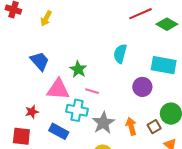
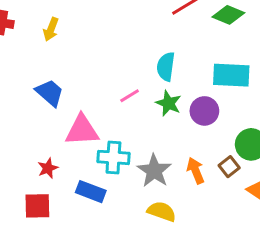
green star: (78, 69) -> (168, 103), moved
pink line: (92, 91) -> (130, 96), moved, turned -40

